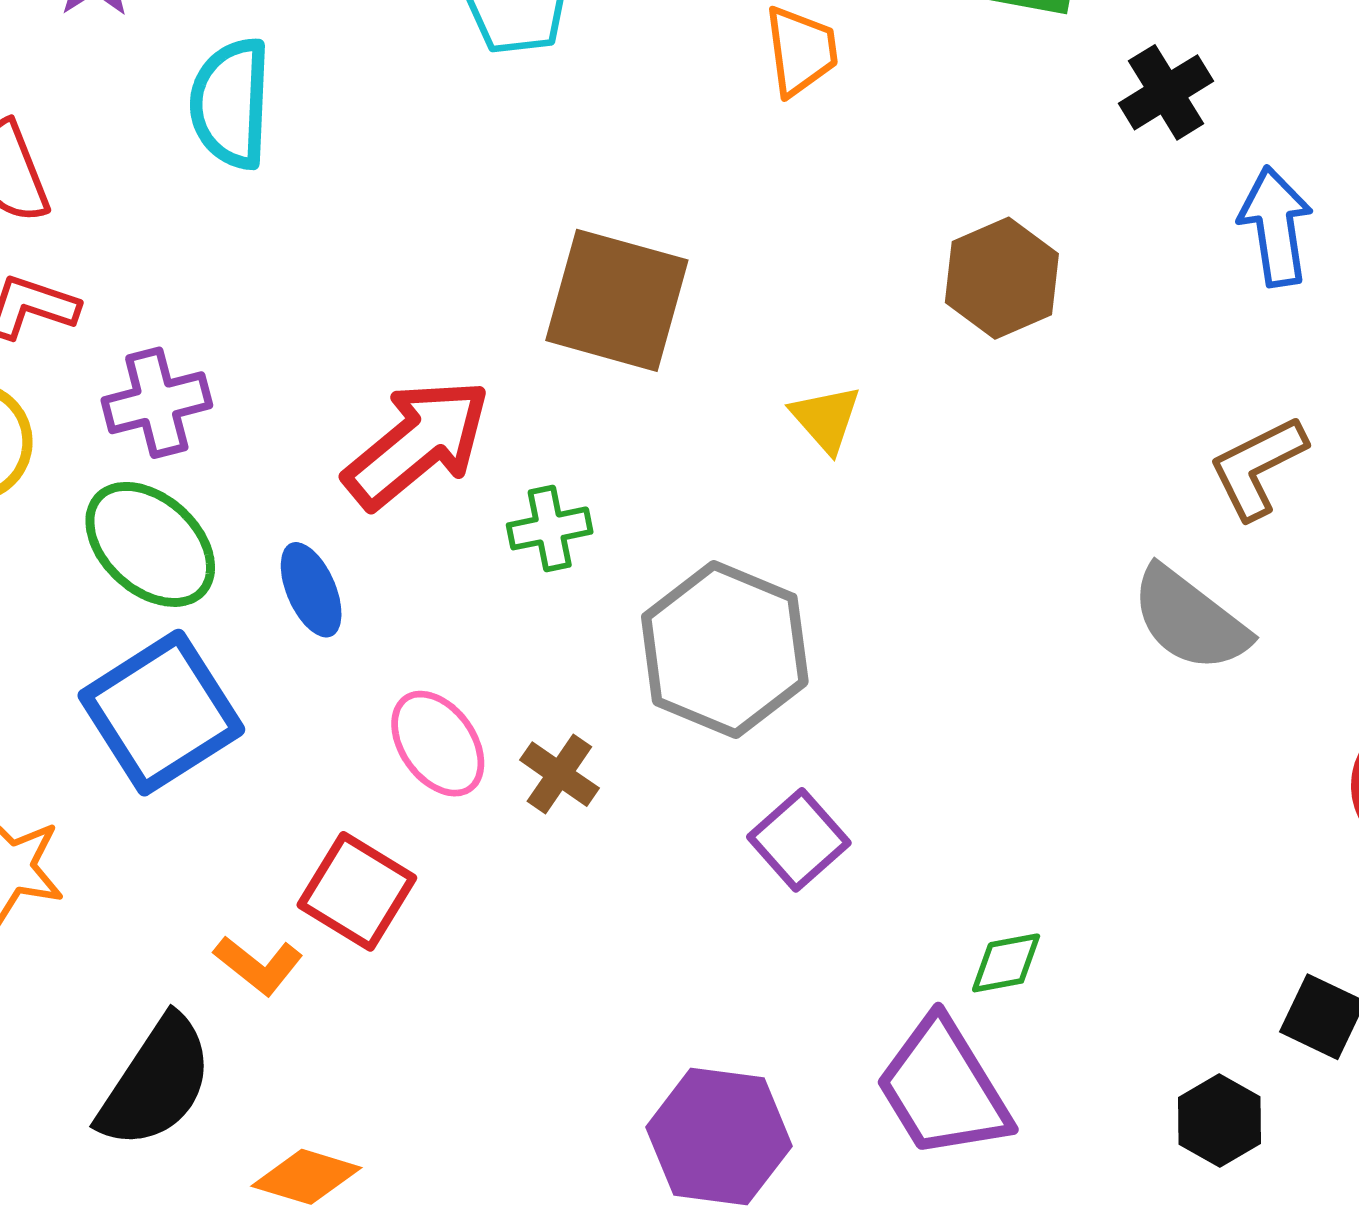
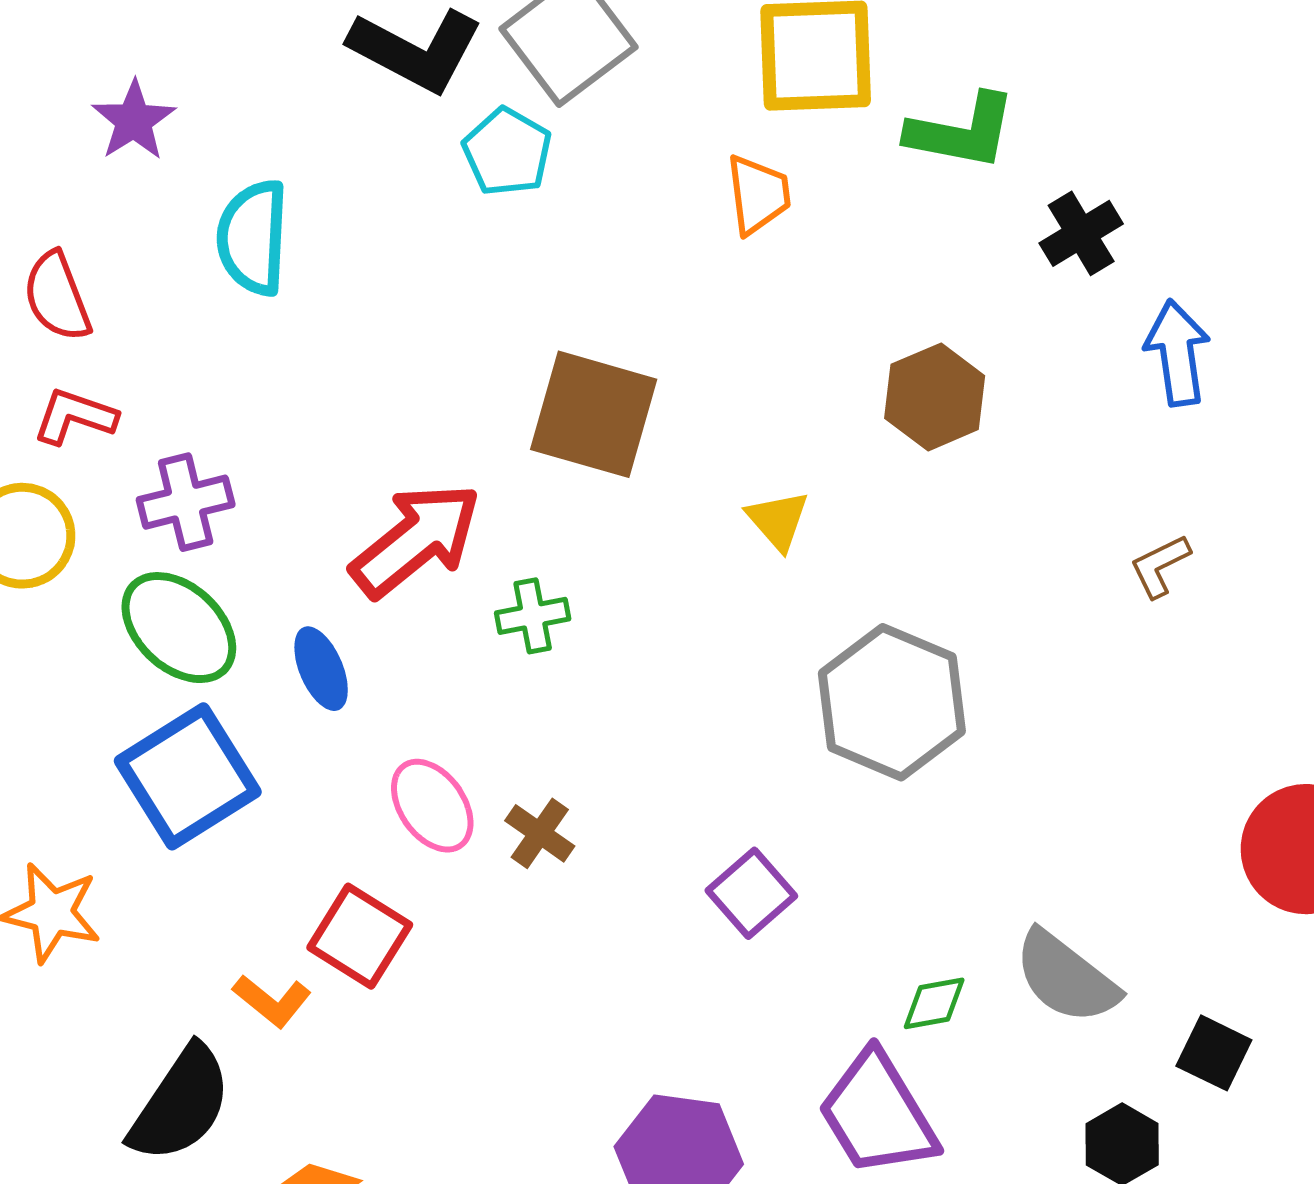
brown L-shape: (1258, 467) -> (1160, 566), size x0.7
gray semicircle: (1190, 619) -> (1066, 977), moved
gray hexagon: (725, 649) -> (892, 702), moved

